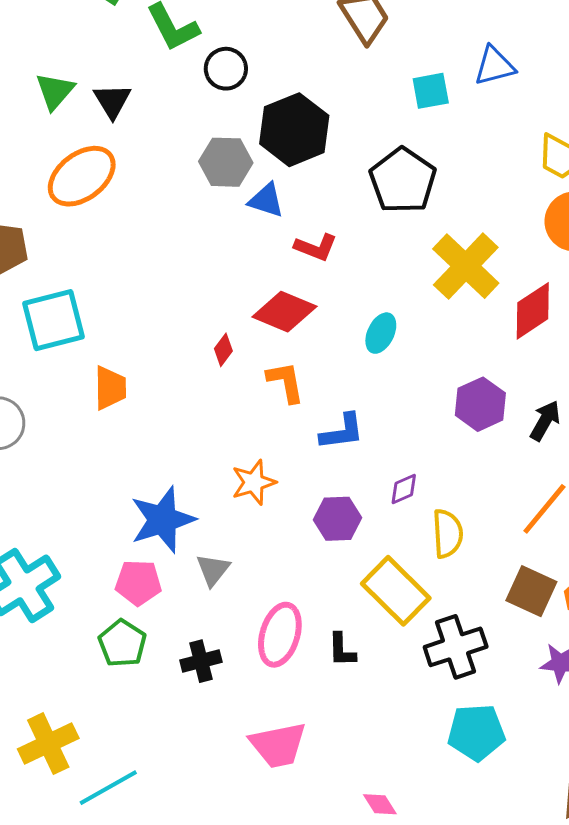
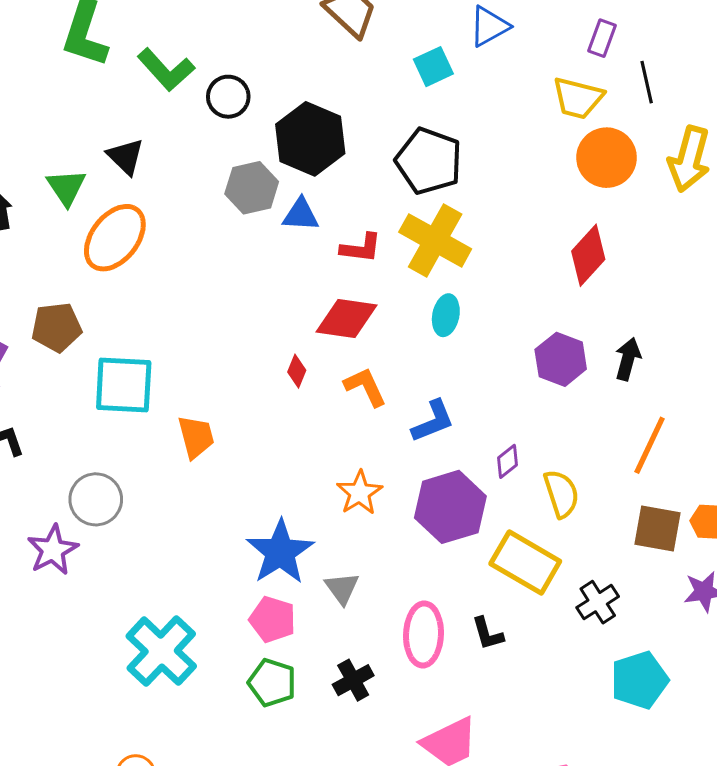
green triangle: (55, 91) -> (66, 187), moved
yellow cross: (466, 266) -> (435, 240), moved
cyan square: (54, 320) -> (124, 385), turned 32
purple hexagon: (337, 519) -> (450, 507), size x1.5
pink pentagon: (138, 583) -> (272, 619), turned 30
black cross: (456, 647) -> (598, 602), size x0.7

